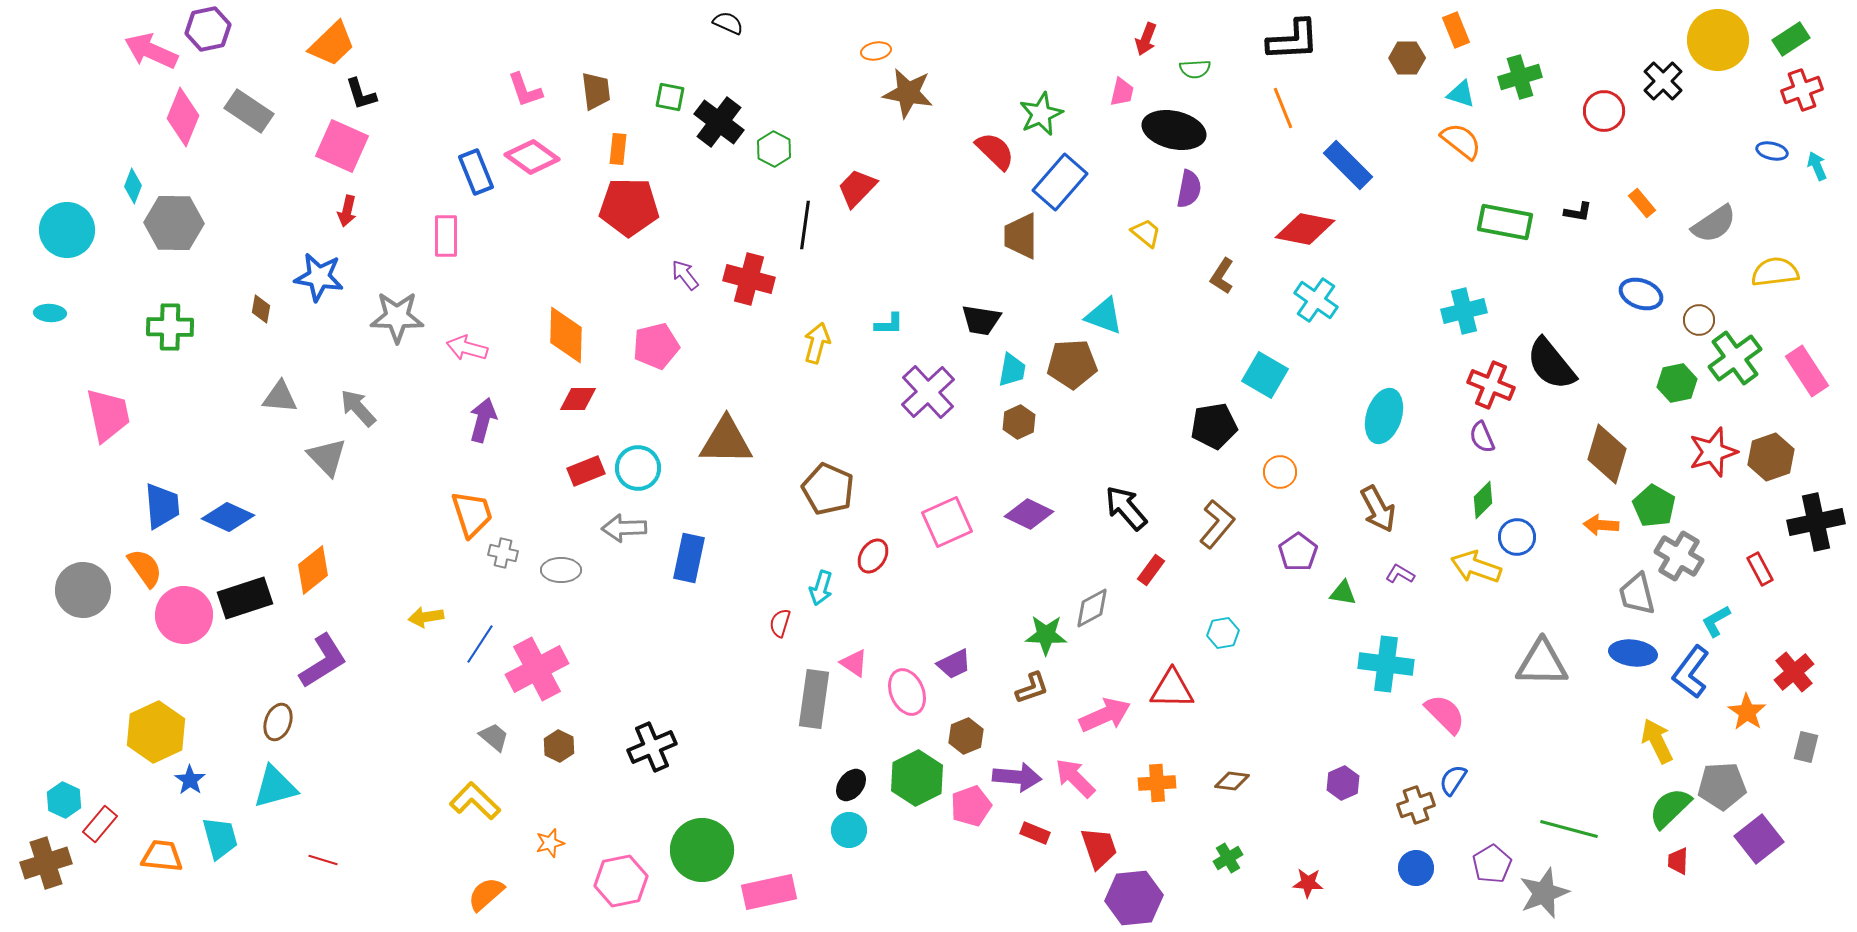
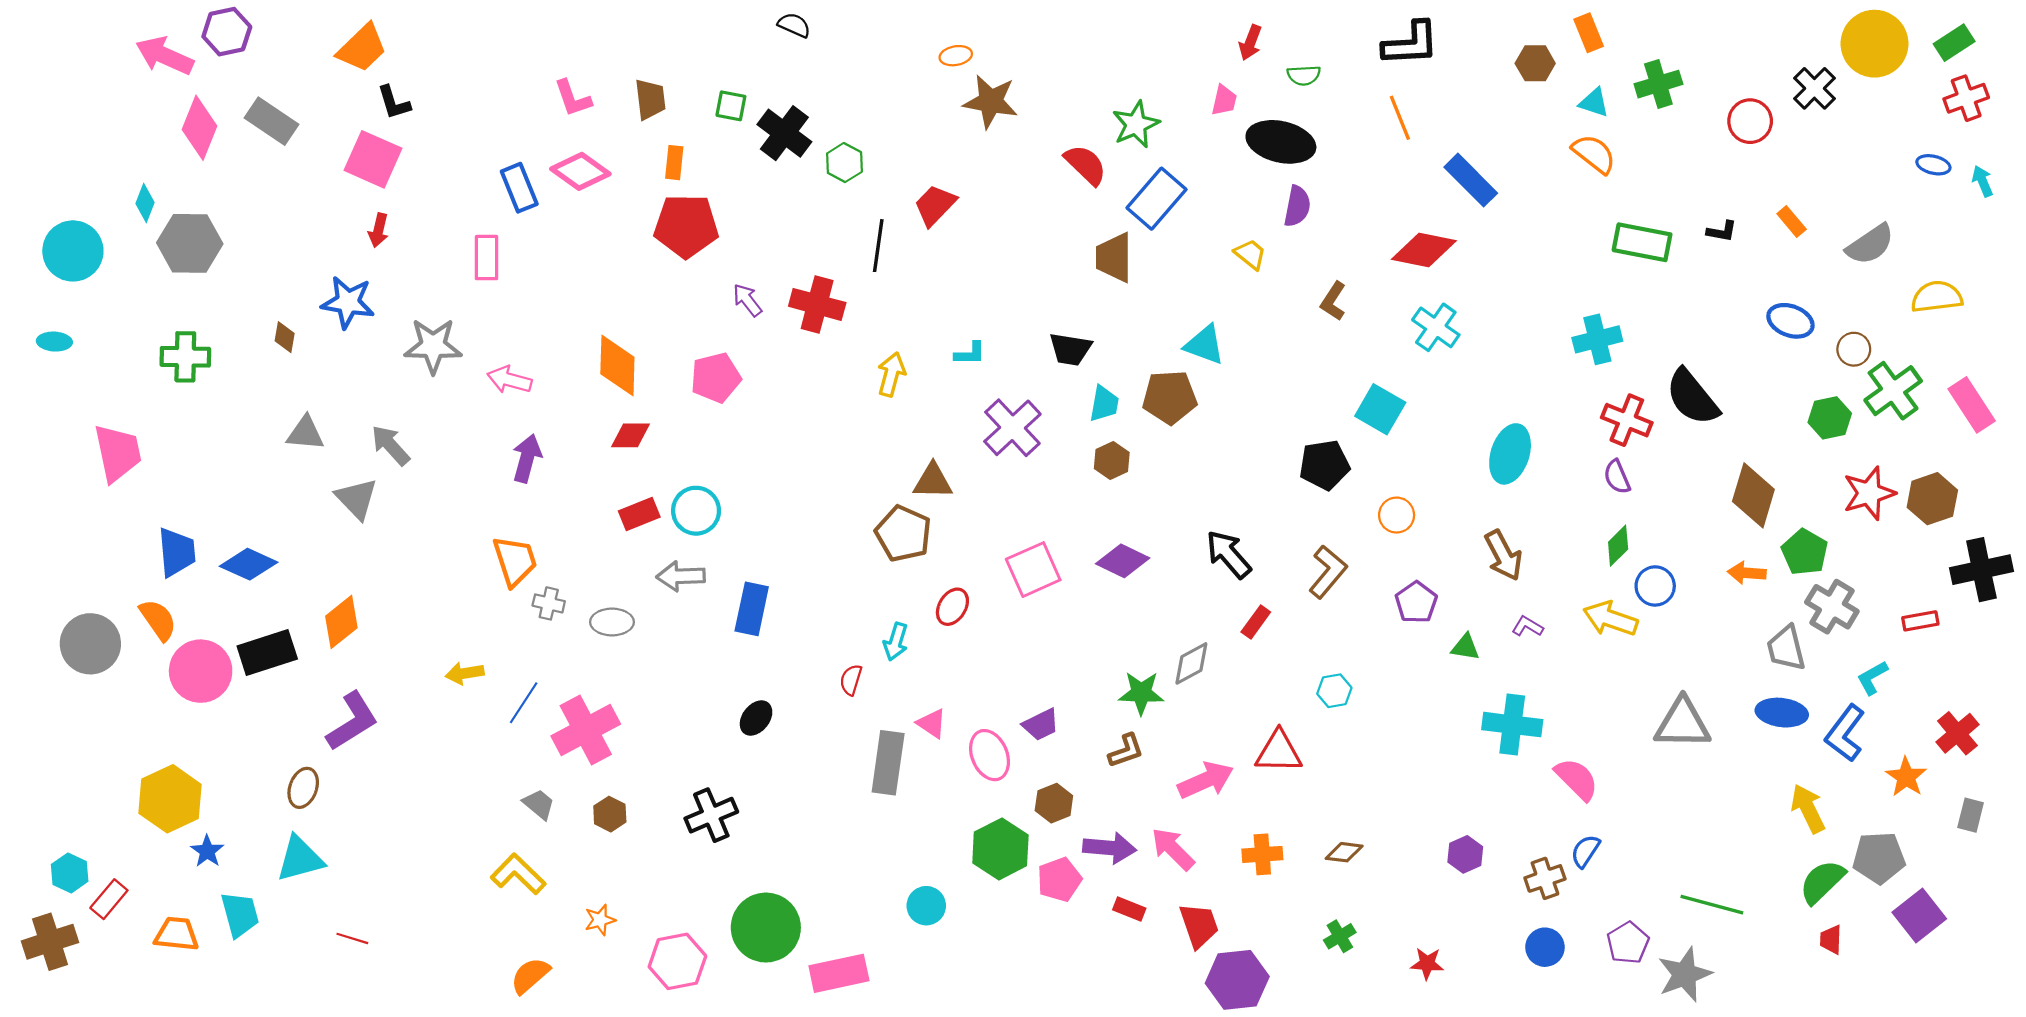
brown triangle: (726, 441) -> (933, 481), moved, size x0.7
red rectangle: (1760, 569) -> (1920, 621), turned -72
black ellipse: (851, 785) -> (756, 718), moved

